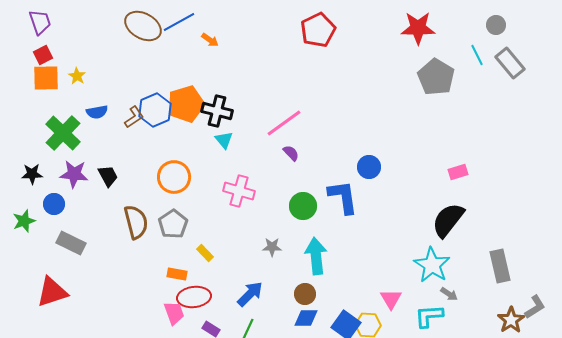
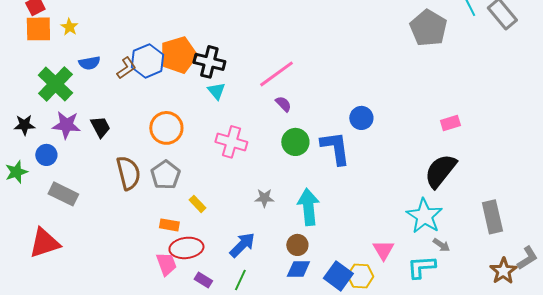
green circle: (303, 206) -> (295, 142), moved

